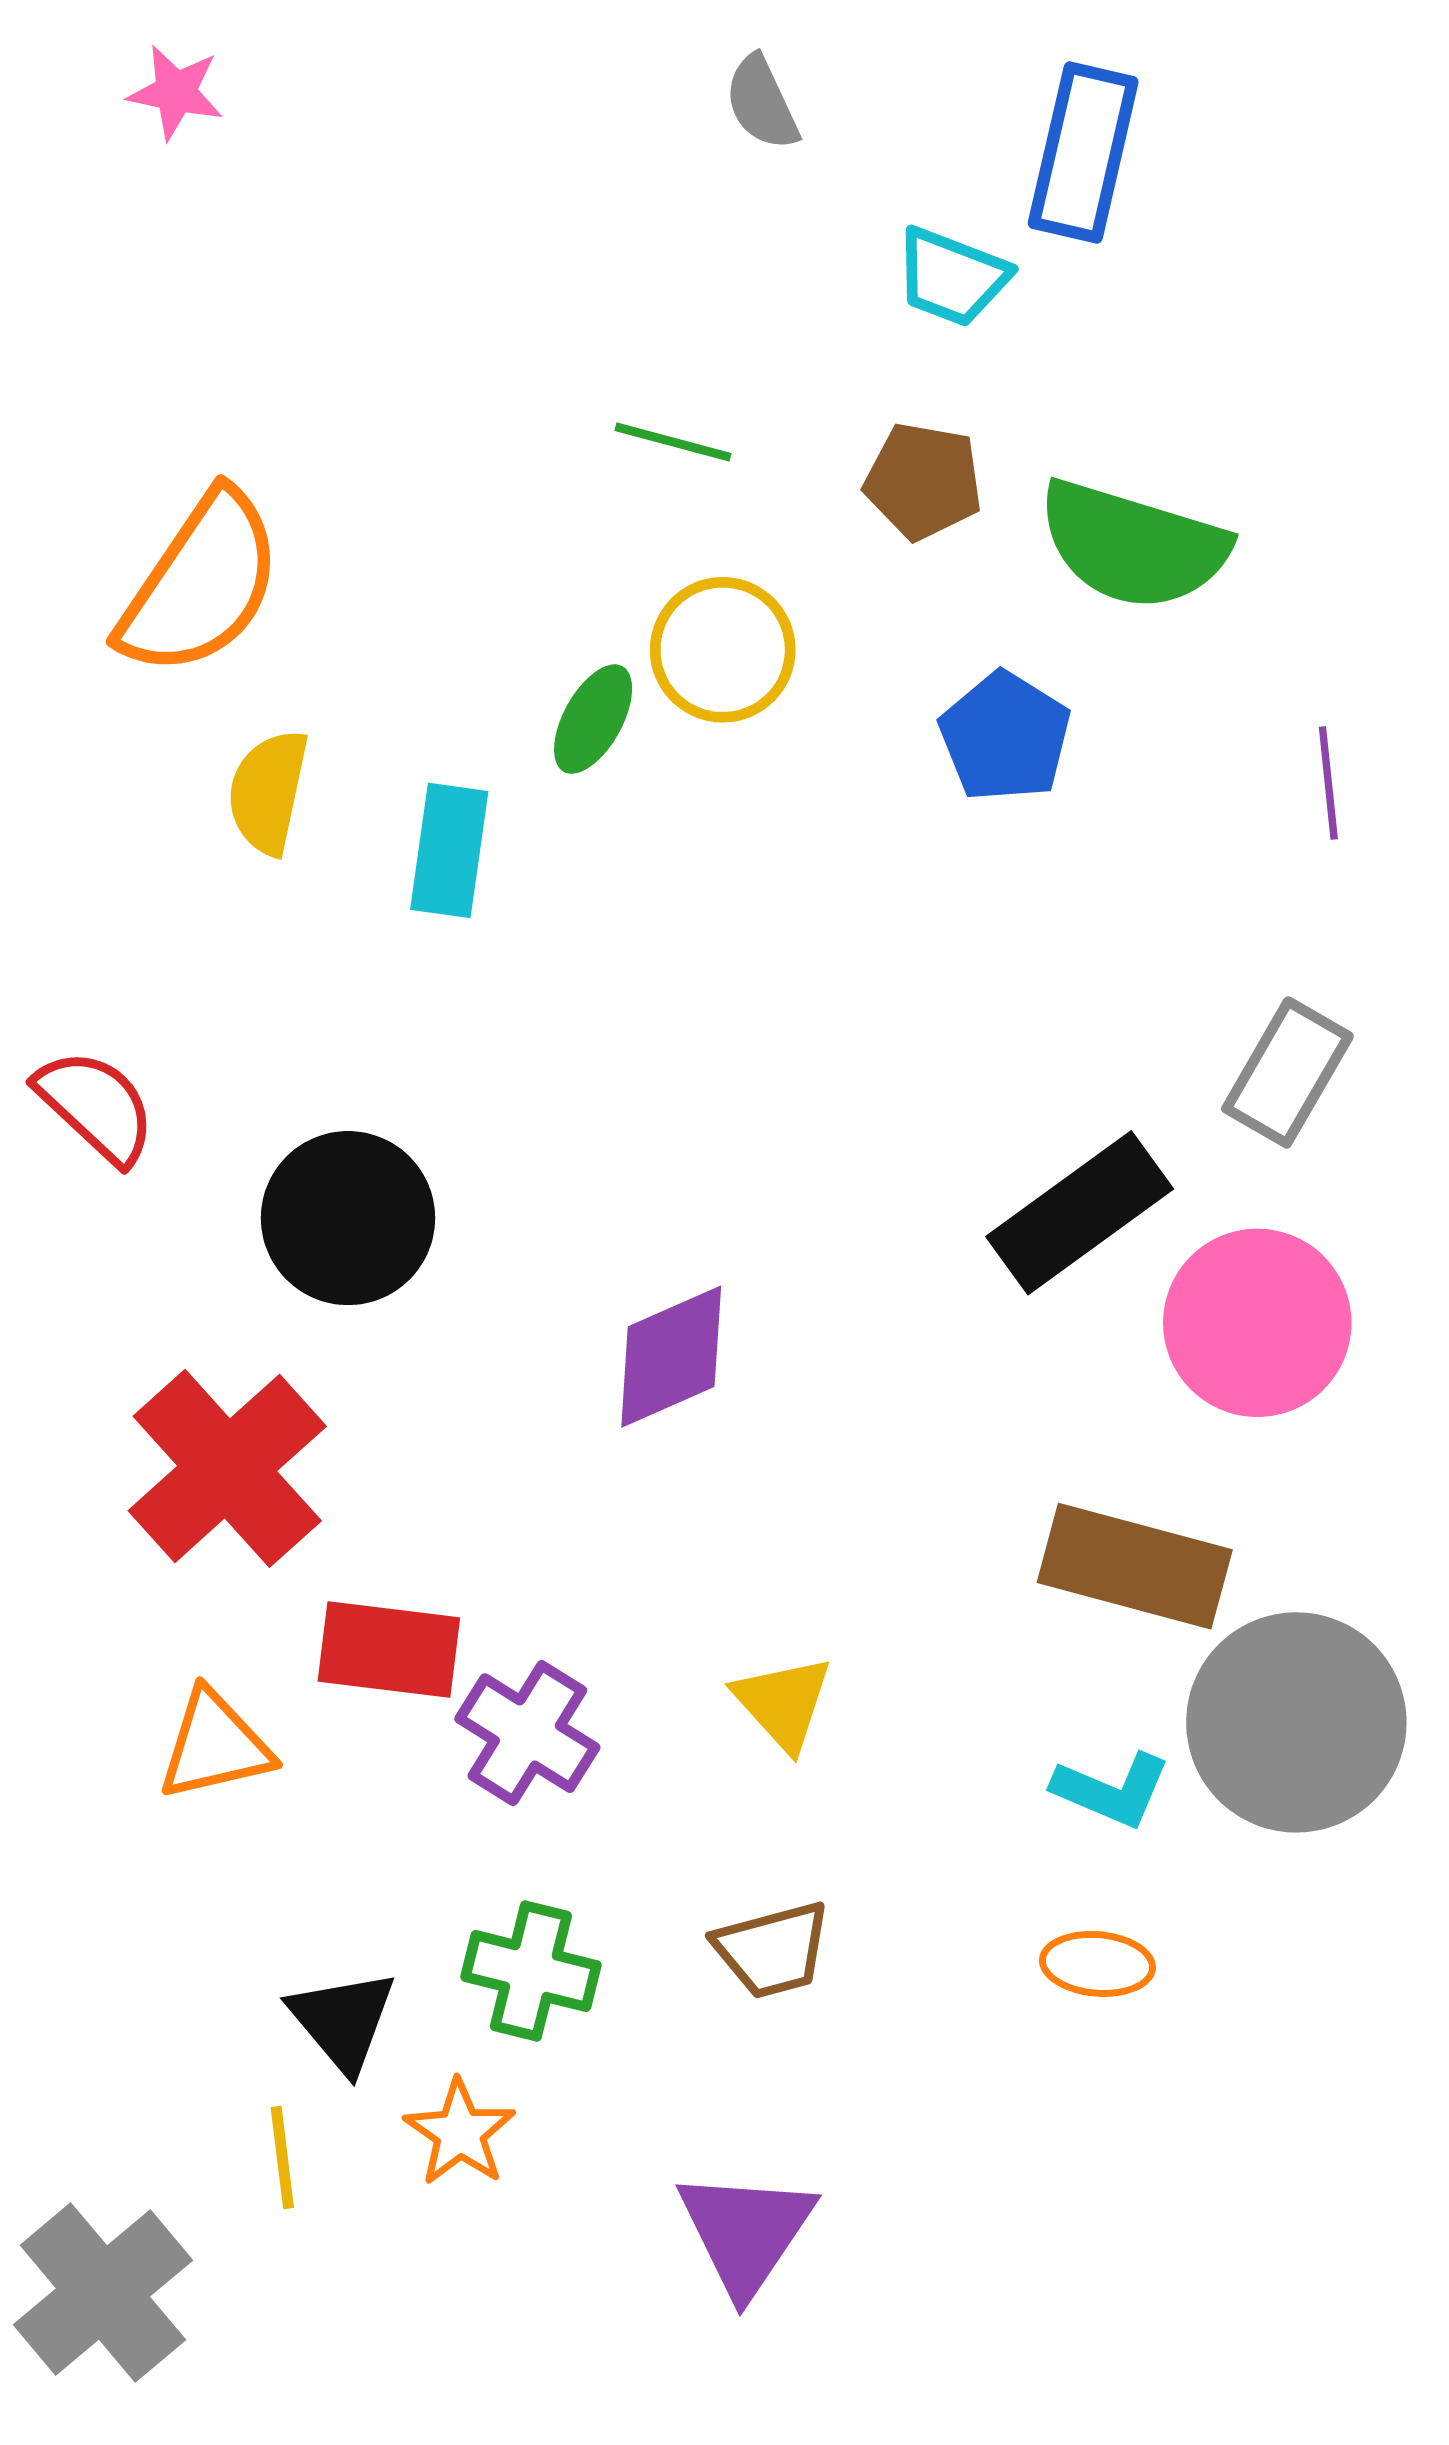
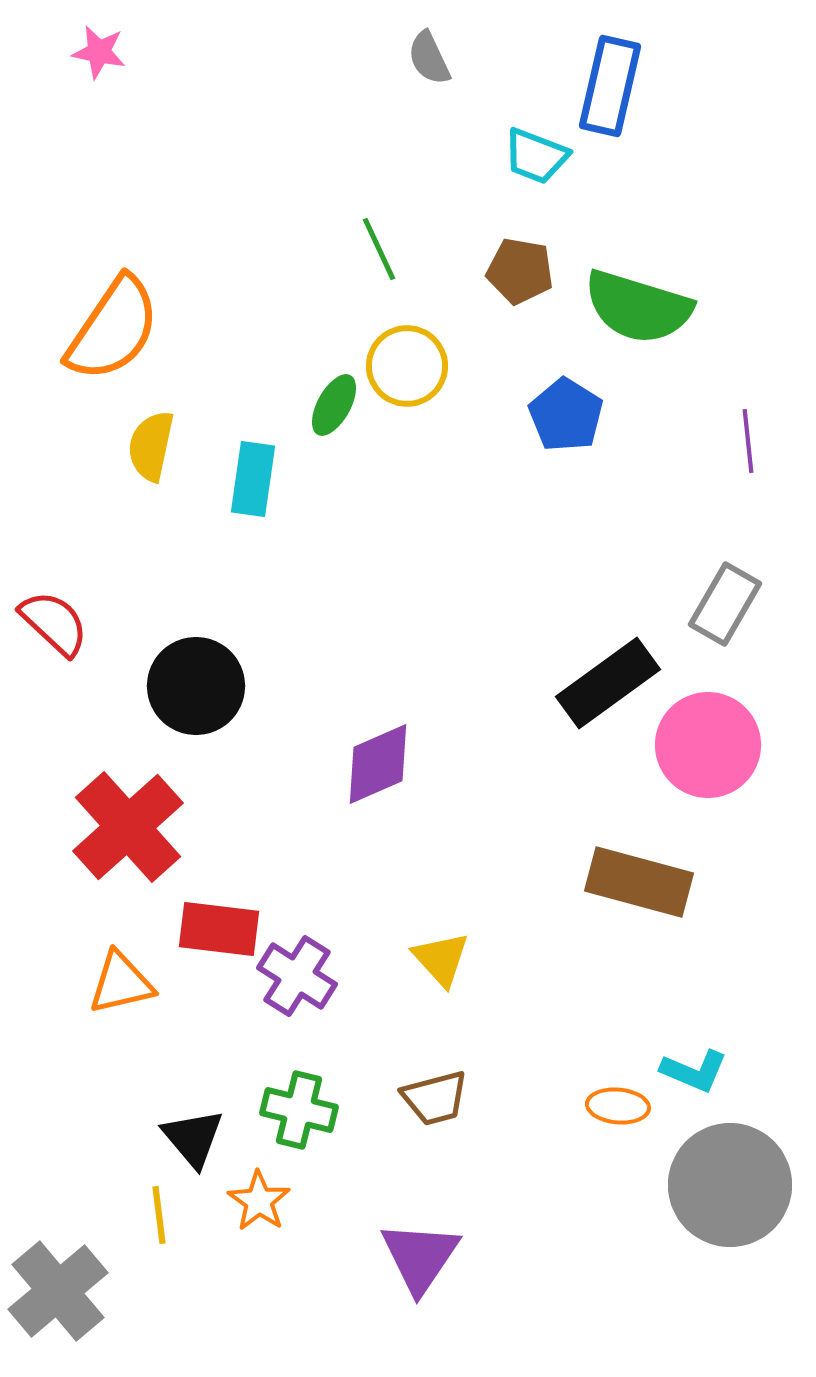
green line: (673, 442) -> (379, 249), turned 50
gray circle: (1296, 1722) -> (730, 1185), moved
cyan L-shape: (1112, 1790) -> (694, 1071), moved

